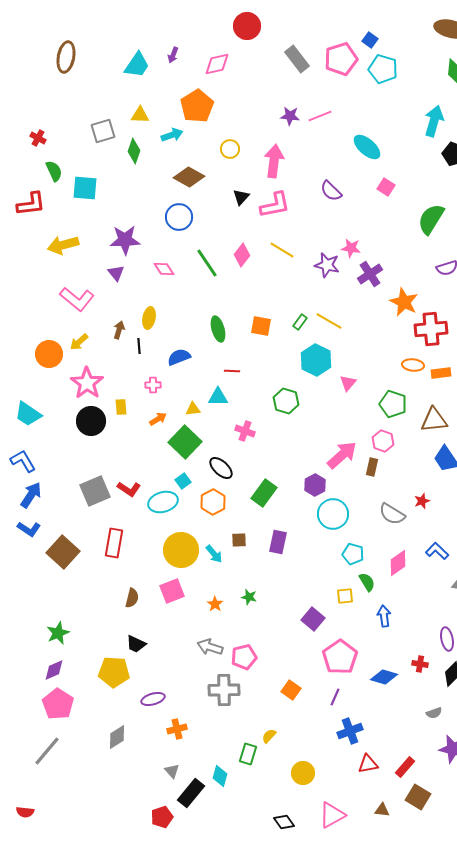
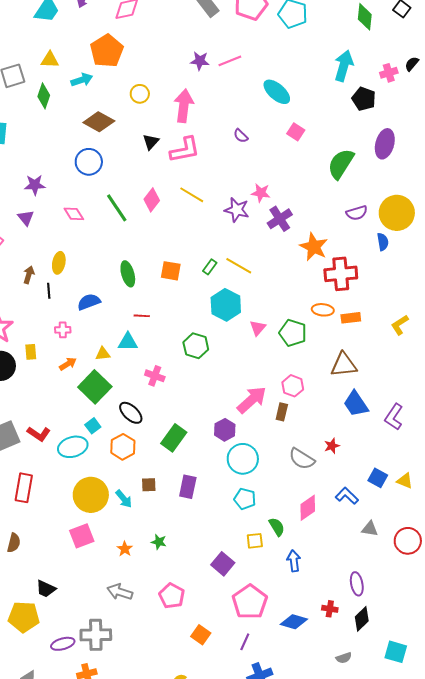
purple semicircle: (331, 191) -> (241, 136), size x0.7
purple star: (125, 240) -> (35, 185), size x0.7
green pentagon: (393, 404) -> (293, 333), moved
cyan pentagon: (353, 554) -> (245, 499), moved
brown semicircle: (132, 598) -> (14, 543), moved
pink pentagon: (244, 657) -> (172, 596), moved, turned -30
gray cross: (224, 690) -> (96, 635), moved

